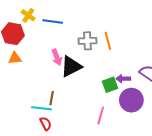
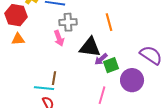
gray cross: (87, 41) -> (68, 22), moved
black triangle: (71, 66) -> (90, 47), moved, turned 35
purple arrow: (123, 79) -> (101, 59), moved, turned -40

